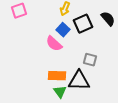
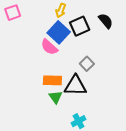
blue square: (63, 30) -> (59, 32), size x1.5
gray square: (90, 60) -> (87, 64), turned 32

